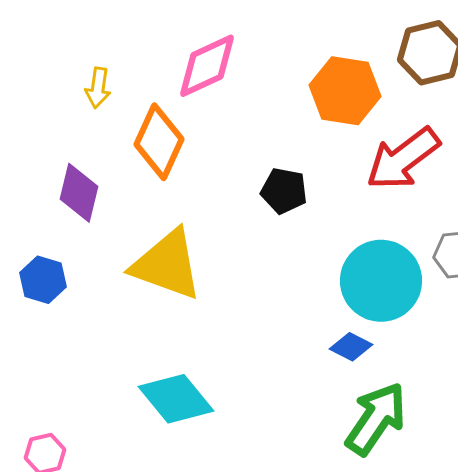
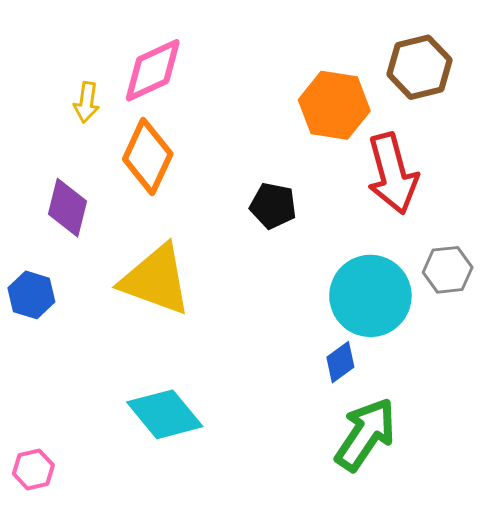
pink diamond: (207, 66) -> (153, 70), moved
red arrow: (403, 159) -> (392, 174), turned -68
blue diamond: (351, 347) -> (340, 362), turned -63

